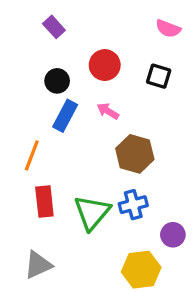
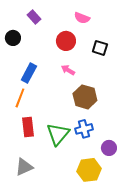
pink semicircle: (168, 29) -> (82, 18), moved
black circle: (57, 81) -> (13, 38), moved
blue rectangle: (65, 116) -> (29, 73), moved

